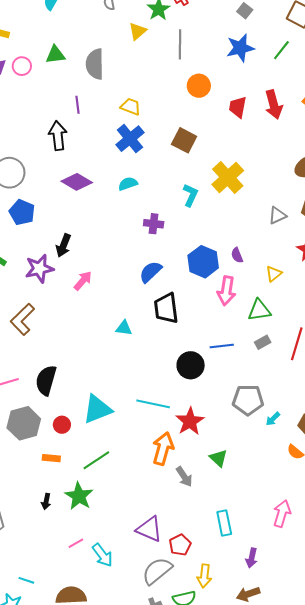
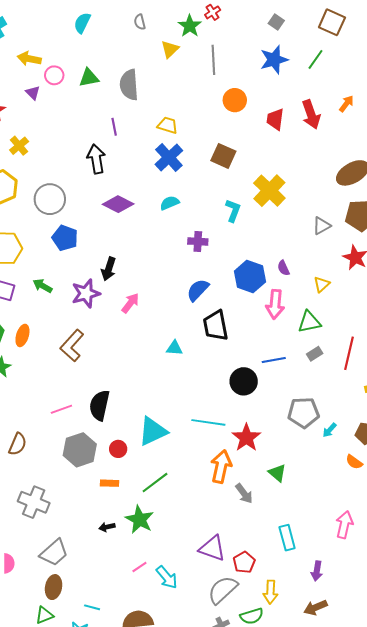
pink circle: (22, 66) -> (54, 75), moved
black arrow: (46, 501) -> (107, 527), turned 70

